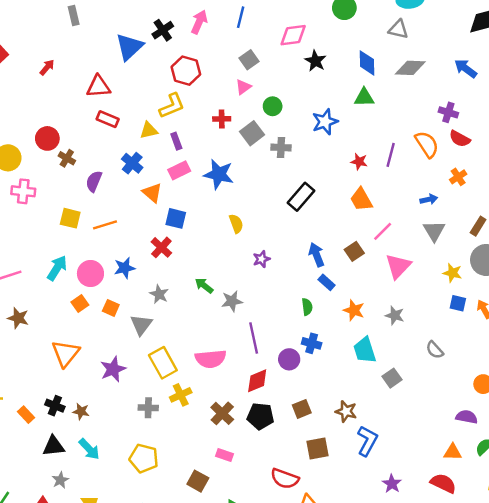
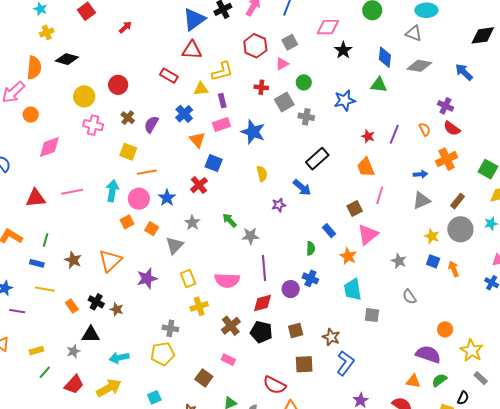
red hexagon: (186, 71) -> (255, 46), moved
red triangle: (98, 87) -> (192, 50), moved
orange semicircle: (427, 144) -> (425, 129), size x0.6
brown cross: (67, 158) -> (128, 118), moved
orange cross: (458, 177) -> (447, 159), size x1.5
orange line: (105, 225) -> (147, 172), moved
pink line: (383, 231) -> (380, 195), turned -36
gray triangle: (434, 231) -> (421, 200), turned 30
blue arrow: (316, 255) -> (302, 188), moved, turned 144
pink triangle: (398, 266) -> (368, 235), moved
cyan arrow: (57, 268) -> (112, 191), turned -30
blue star: (125, 268) -> (167, 198), turned -30
gray star: (395, 315) -> (399, 261), moved
brown star: (18, 318) -> (73, 260), moved
yellow rectangle: (163, 363) -> (188, 278), size x0.7
gray square: (392, 378) -> (372, 315), turned 35
gray cross: (148, 408) -> (170, 328), moved
purple semicircle: (467, 417) -> (428, 354), size x1.4
cyan arrow: (89, 449) -> (119, 358), moved, turned 114
yellow pentagon: (144, 458) -> (163, 354), turned -30
gray star: (60, 480) -> (73, 351), moved

